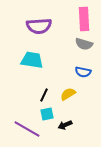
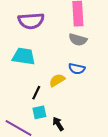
yellow semicircle: (68, 94) -> (57, 80), moved
black arrow: (65, 125) -> (58, 124), turned 80

